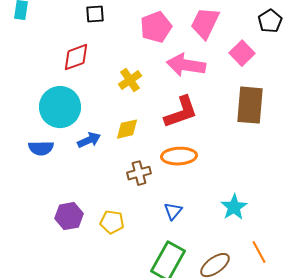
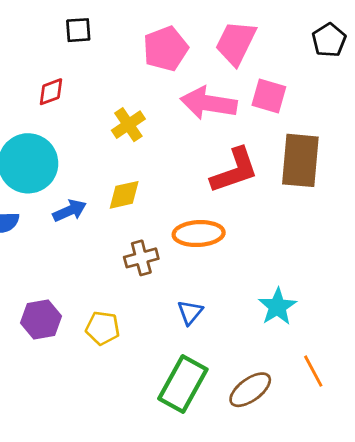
pink square: (242, 53) -> (269, 96), moved, turned -30
red diamond: (76, 57) -> (51, 92), size x0.7
red L-shape: (181, 112) -> (234, 170), moved

